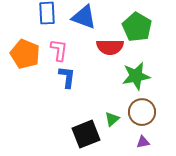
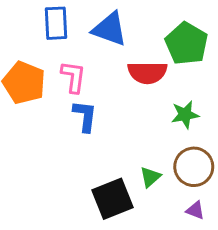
green star: (136, 76) -> (185, 115), size x0.7
purple triangle: (143, 142) -> (195, 210), turned 32

